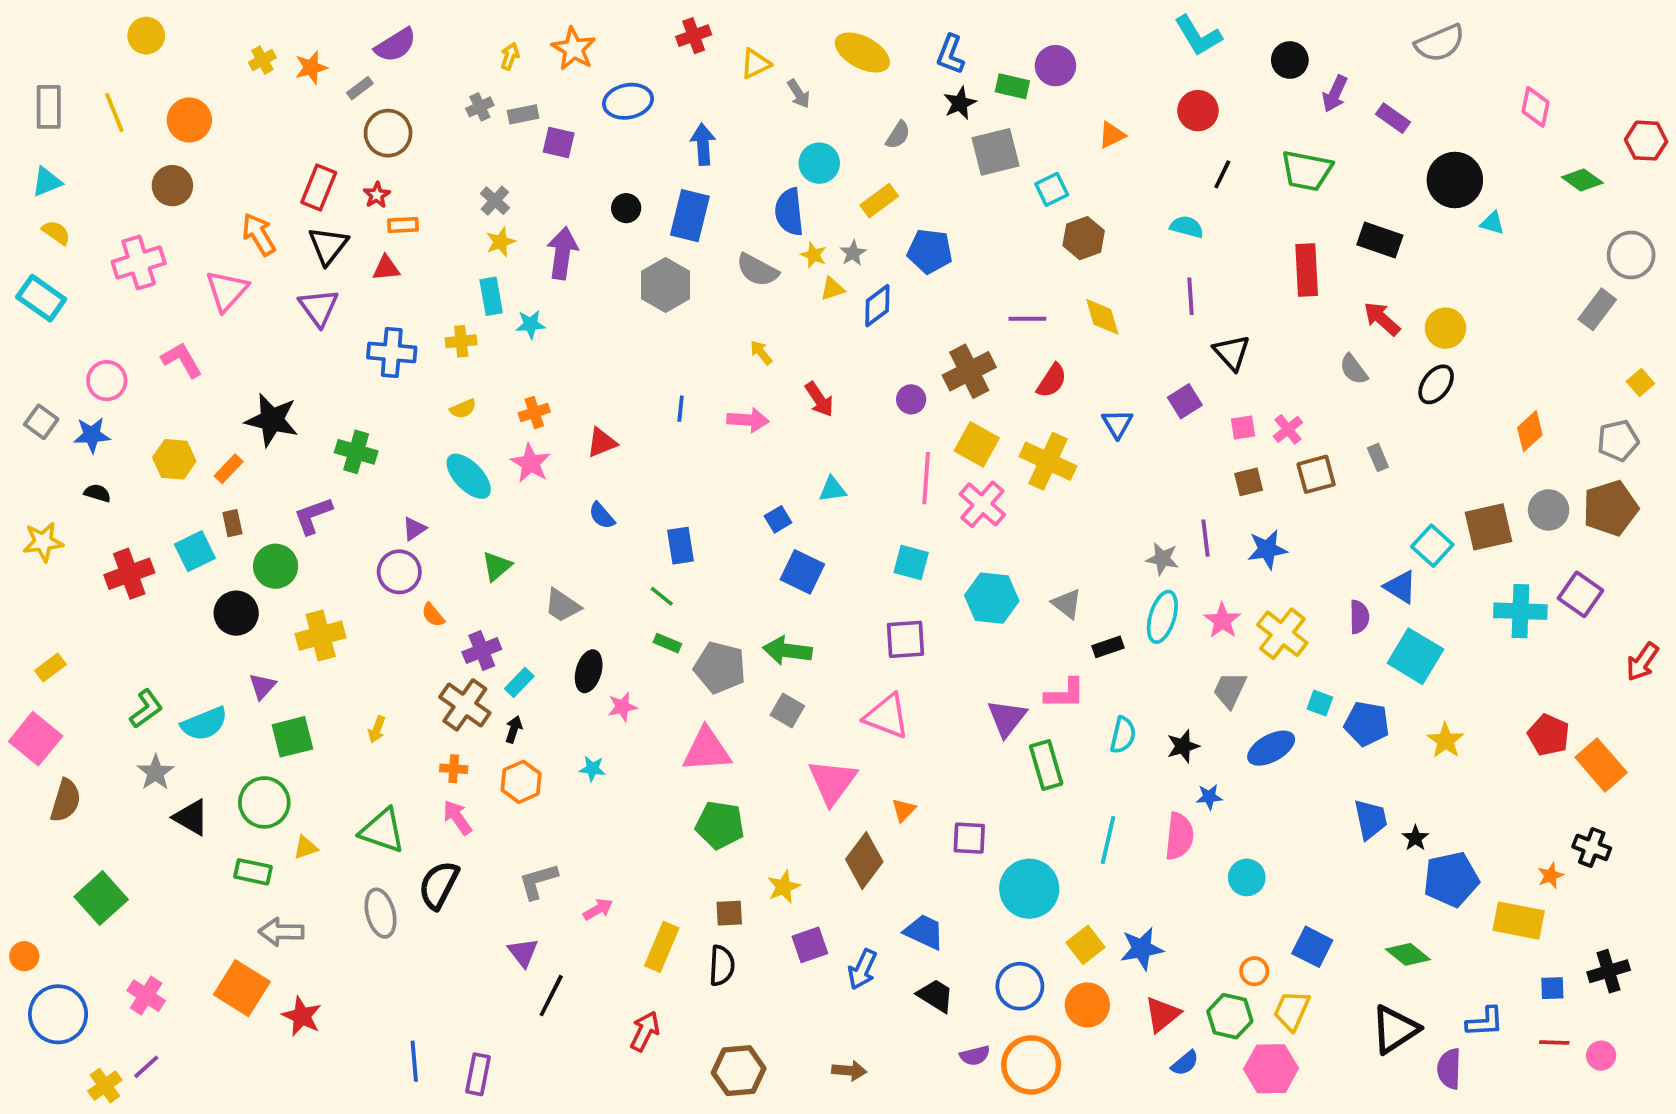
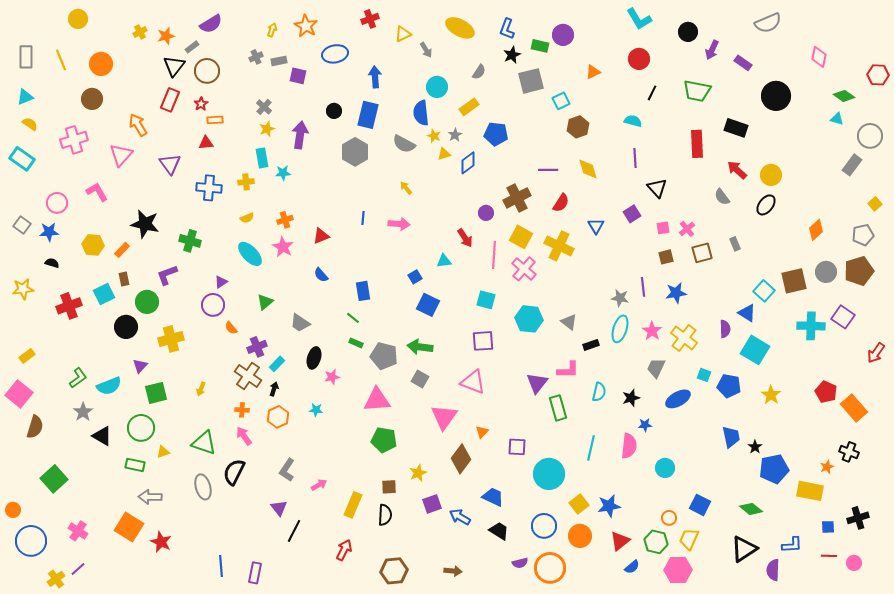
cyan triangle: (1492, 223) -> (837, 119), moved
black triangle: (328, 246) -> (174, 66), moved
red arrow: (819, 399) -> (465, 238), moved
gray L-shape: (538, 881) -> (287, 470), turned -40
blue arrow: (862, 969) -> (460, 517), turned 95

